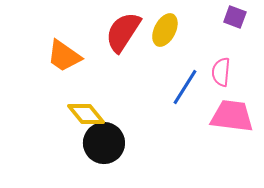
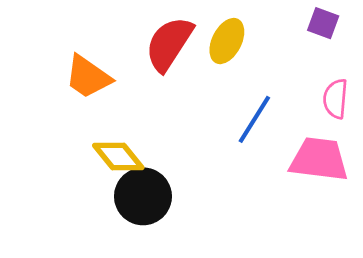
pink semicircle: (221, 72) -> (335, 99), moved

